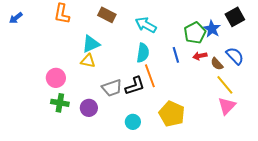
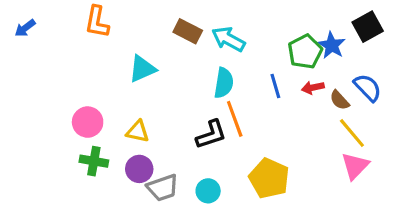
brown rectangle: (107, 15) -> (188, 31), moved
yellow triangle: (88, 61) -> (138, 131), moved
gray trapezoid: (112, 88) -> (163, 188), moved

